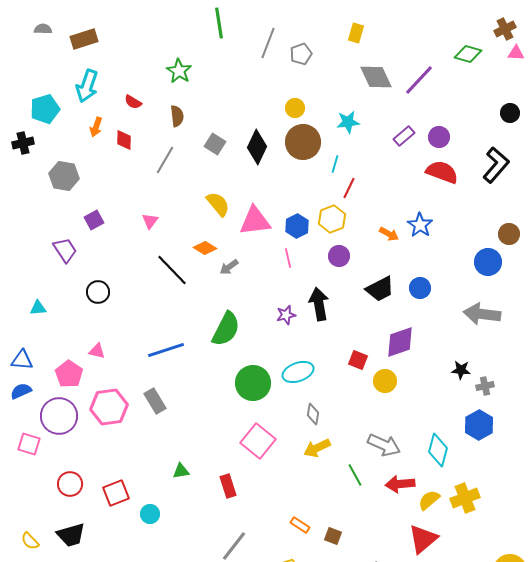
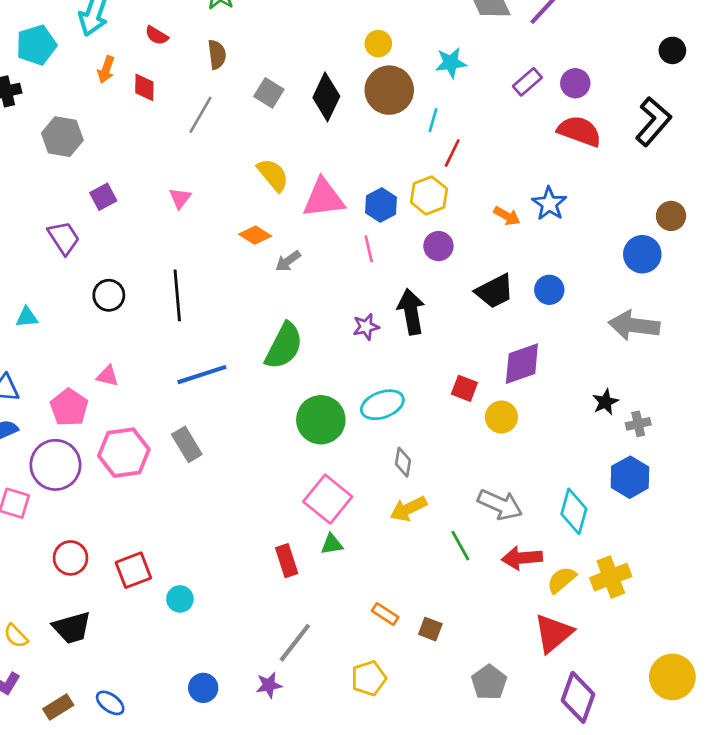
black line: (172, 270) -> (177, 295), moved, turned 39
black star: (461, 370) -> (605, 402), turned -30
green triangle: (181, 471) -> (332, 544), moved

